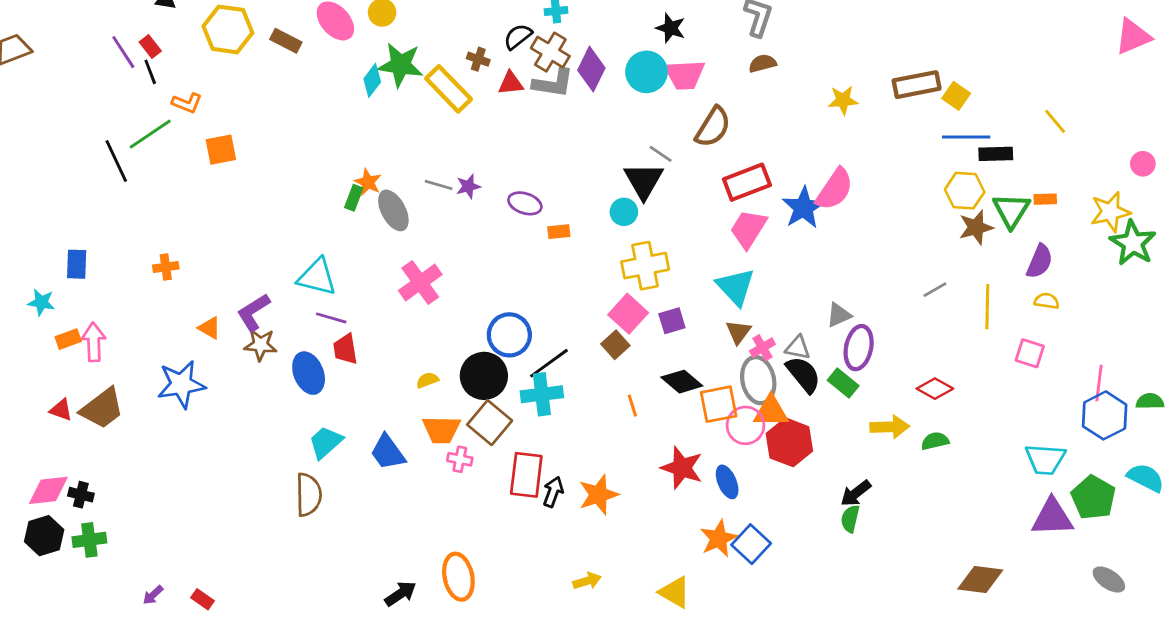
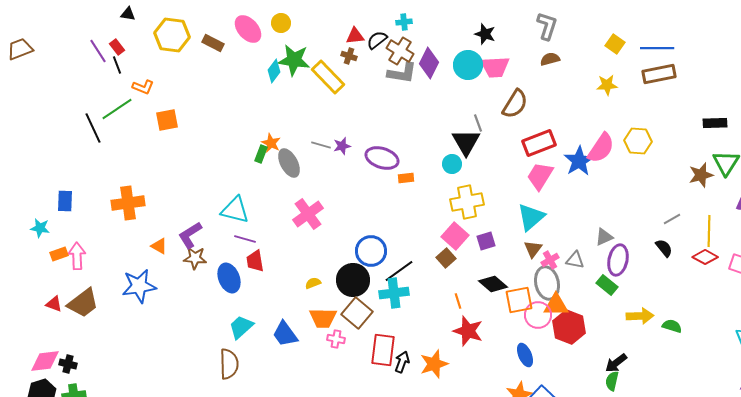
red triangle: (511, 83) -> (355, 36), moved
yellow square: (956, 96) -> (615, 44), moved
blue line: (966, 137) -> (657, 48), moved
gray line: (661, 154) -> (478, 123), turned 36
yellow hexagon: (965, 191) -> (638, 141), moved
purple ellipse: (525, 203) -> (382, 158), size x1.4
orange cross: (166, 267) -> (128, 203), size x1.8
cyan triangle: (736, 287) -> (531, 217), turned 32
black semicircle: (803, 374) -> (664, 248), moved, size x0.7
red diamond: (935, 389) -> (705, 257), moved
green semicircle: (935, 441) -> (672, 326), turned 30
red star: (682, 468) -> (468, 331), moved

